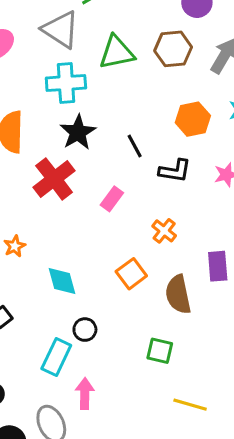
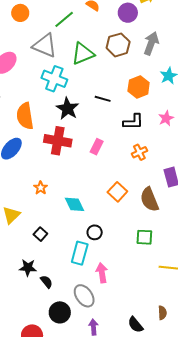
cyan cross: (66, 83) -> (54, 79), turned 35
black line: (135, 146) -> (103, 99), moved, turned -35
red cross: (54, 179) -> (58, 141), turned -32
orange cross: (164, 231) -> (139, 152), moved, turned 35

